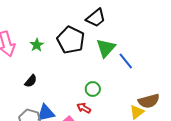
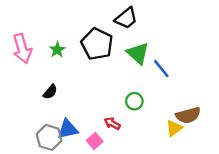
green triangle: (106, 48) -> (138, 53), turned -30
green circle: (93, 89) -> (134, 101), moved

